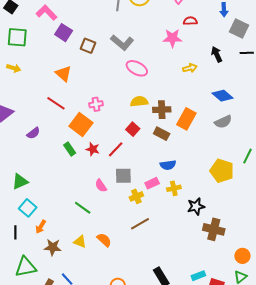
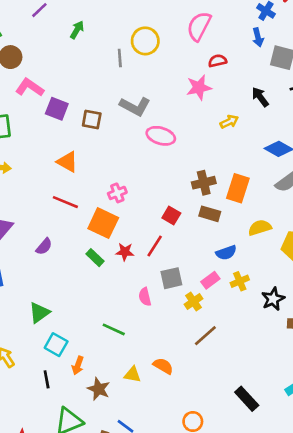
yellow semicircle: (139, 101) -> (260, 228), moved
pink semicircle: (101, 186) -> (145, 297), turned 32
green line: (83, 208) -> (114, 329), moved
brown star: (53, 247) -> (99, 389), turned 30

